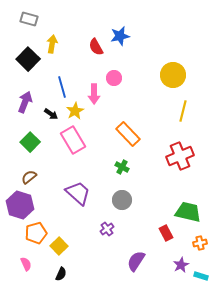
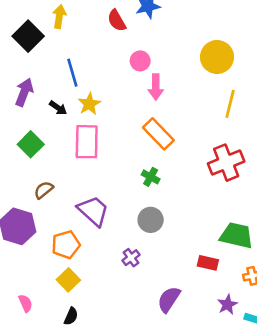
pink arrow: (94, 94) -> (156, 87), moved
pink rectangle: (73, 140) -> (87, 142), turned 32
brown semicircle: (29, 177) -> (44, 190), moved
orange pentagon: (36, 233) -> (66, 245), moved
red rectangle: (166, 233) -> (208, 263), turned -49

